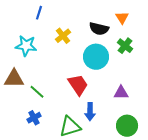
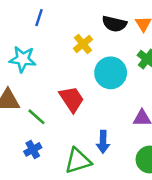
black semicircle: (99, 29) -> (114, 24), moved
yellow cross: (63, 36) -> (83, 44), moved
red trapezoid: (78, 85) -> (72, 99), moved

